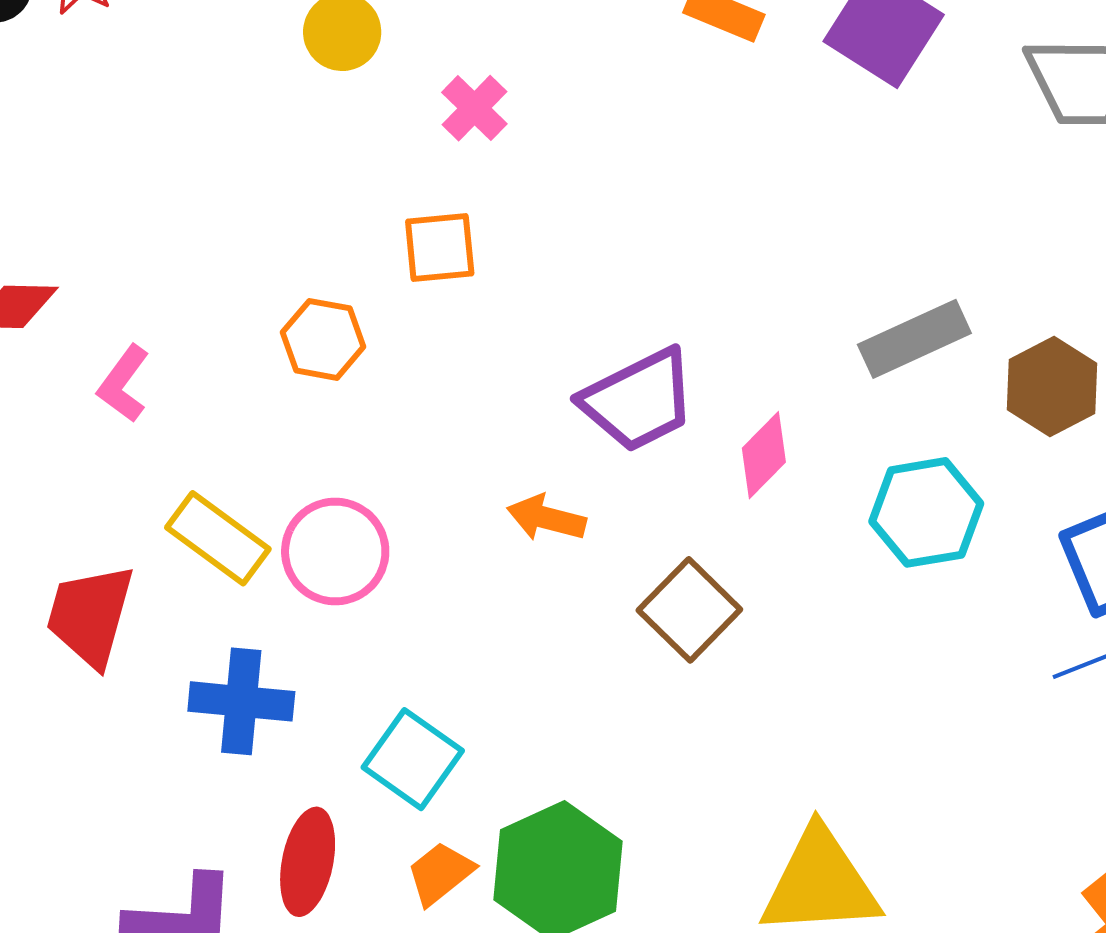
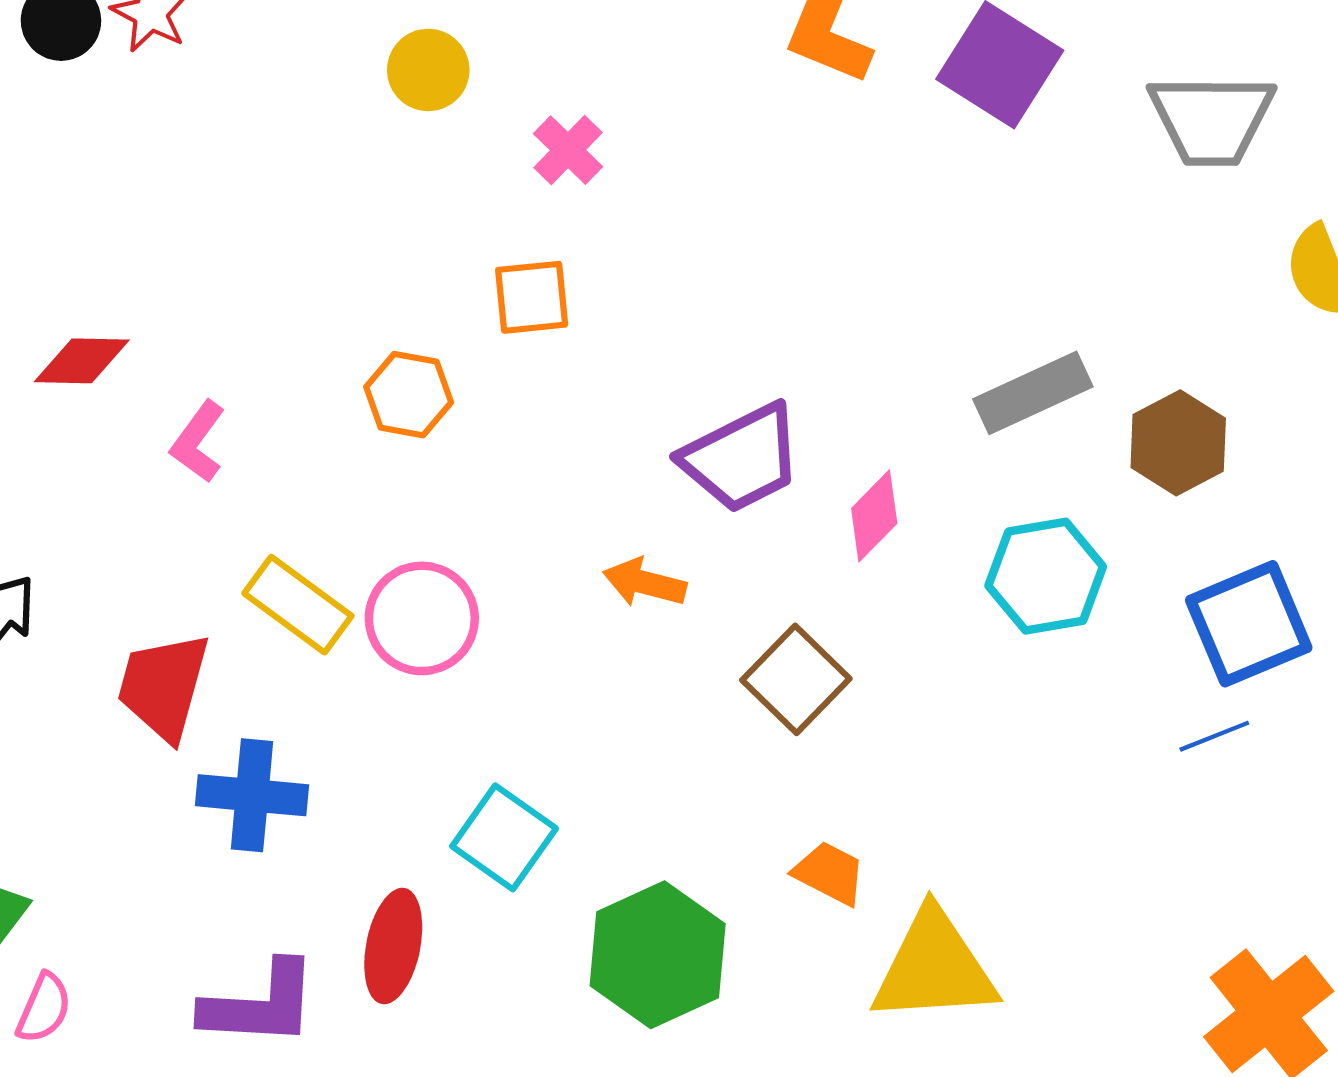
blue cross: (241, 701) -> (252, 795), moved
orange trapezoid: (440, 873) -> (830, 873), moved, turned 66

